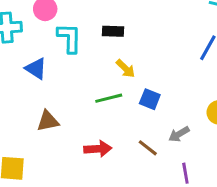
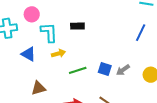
yellow arrow: (126, 69) -> (59, 53), moved, turned -56
gray arrow: (179, 134) -> (123, 70), moved

